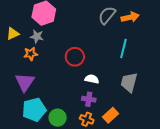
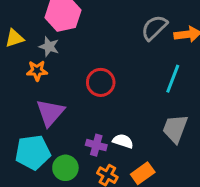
white semicircle: (92, 79) -> (123, 141), moved
purple triangle: (25, 82) -> (50, 113), moved
purple cross: (89, 99) -> (96, 145), moved

